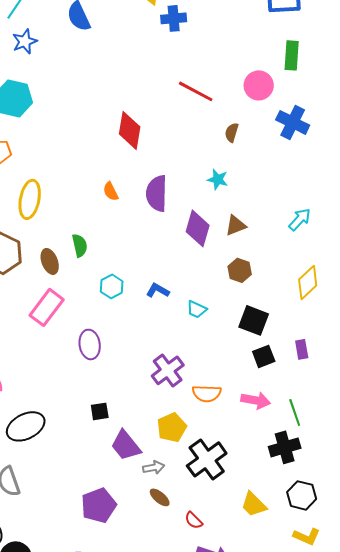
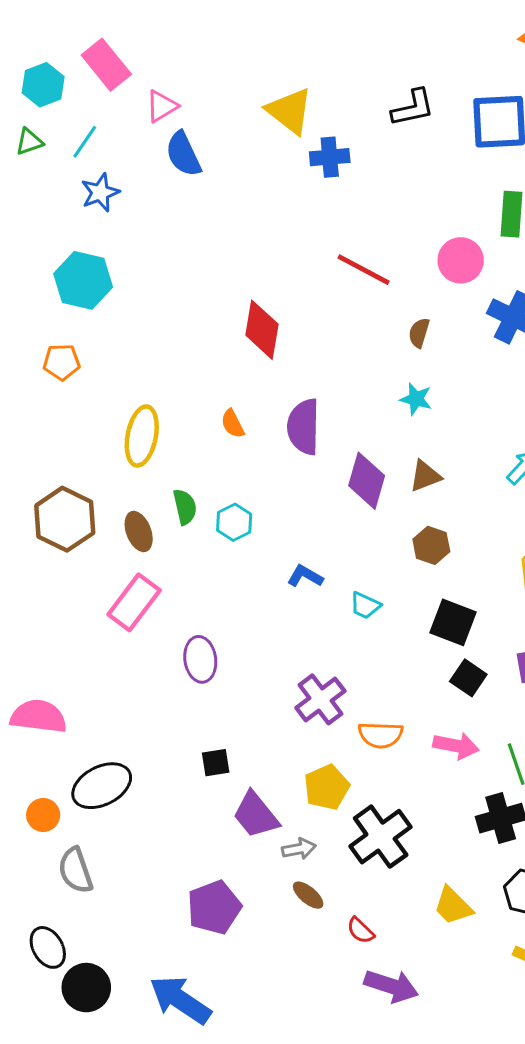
cyan star: (218, 179) -> (416, 399), moved
yellow ellipse: (30, 199) -> (142, 436), moved
cyan hexagon: (112, 286) -> (234, 522), moved
black square: (264, 356) -> (468, 678), turned -35

